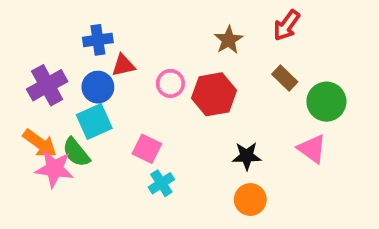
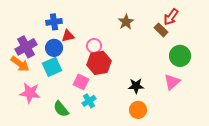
red arrow: (287, 25) -> (171, 17), moved
brown rectangle: (285, 78) -> (161, 30), moved
red hexagon: (214, 94) -> (99, 63), moved
orange arrow: (40, 143) -> (20, 64), moved
pink triangle: (312, 149) -> (172, 82), turned 42
green semicircle: (76, 152) -> (61, 109), moved

